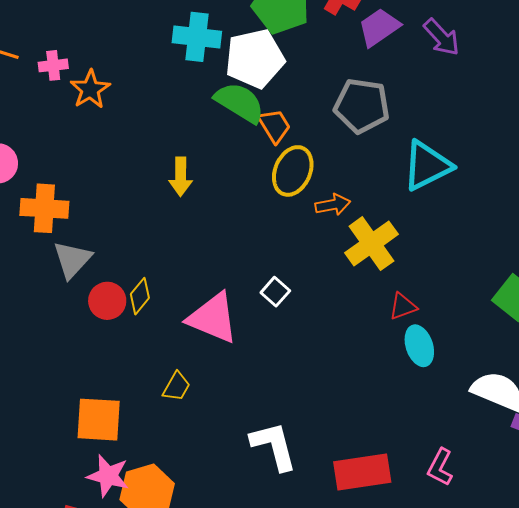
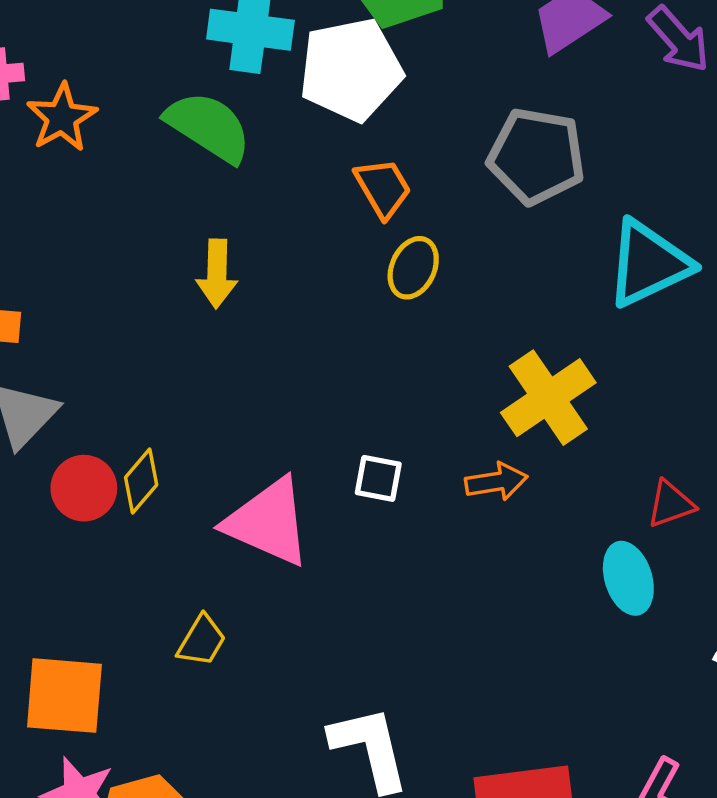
green semicircle: (240, 103) -> (209, 127), moved
yellow ellipse: (293, 171) -> (413, 268), size x0.7
orange arrow: (333, 205) -> (496, 482), moved
white square: (275, 292) -> (378, 478), turned -32
red triangle: (403, 306) -> (671, 504), moved

